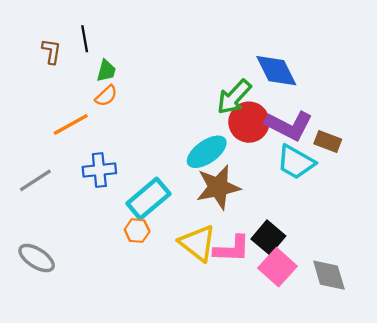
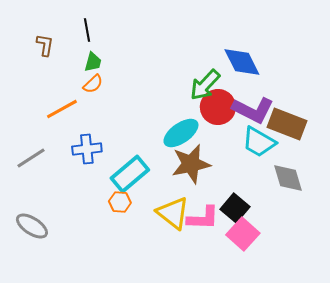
black line: (85, 39) -> (87, 30), moved
brown rectangle: (328, 142) -> (287, 124), size x1.6
gray diamond: (329, 275) -> (288, 178), moved

